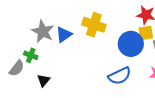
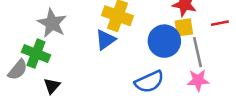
blue triangle: (64, 35) -> (105, 40), moved
green cross: (31, 55) -> (36, 54), size x1.5

